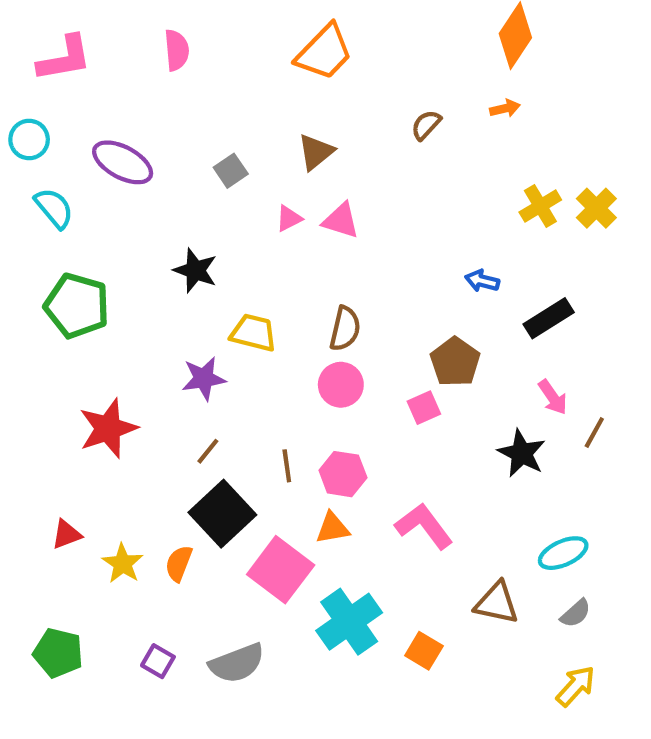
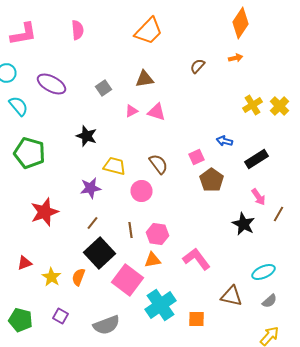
brown triangle: (316, 152) -> (144, 79), turned 30
brown semicircle: (345, 329) -> (158, 164), turned -50
pink circle: (341, 385) -> (142, 191), moved
pink square: (424, 408) -> (196, 157), moved
orange square: (424, 651) -> (196, 319), turned -30
purple square: (158, 661) -> (60, 316), moved

